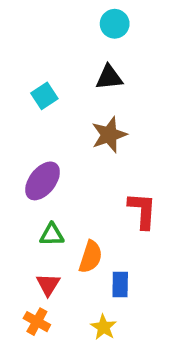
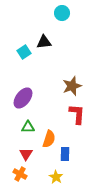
black triangle: (109, 77) -> (44, 42), moved
brown star: (109, 135) -> (72, 86), moved

